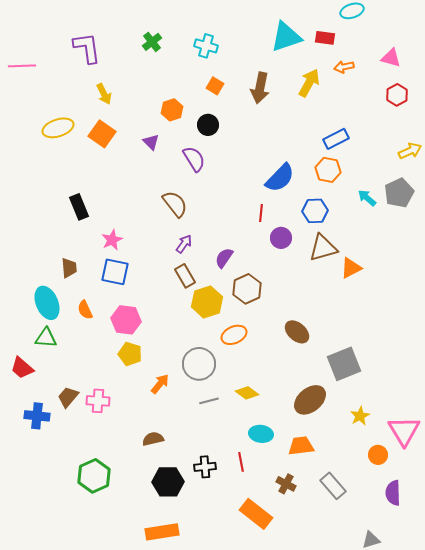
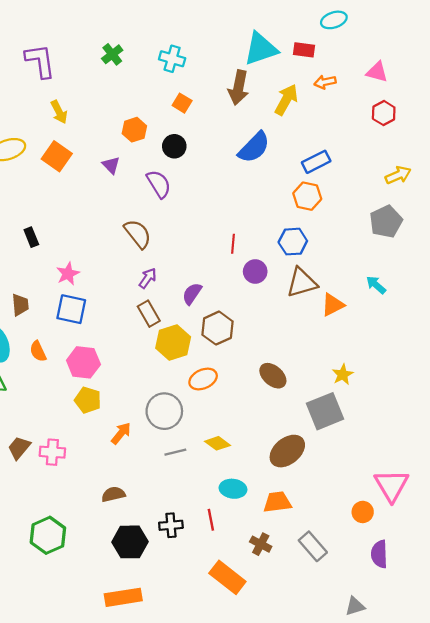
brown arrow: (260, 88) -> (239, 88), moved
blue semicircle: (280, 178) -> (254, 147), moved
cyan arrow: (367, 198) -> (376, 285), moved
black rectangle: (79, 207) -> (31, 237), size x0.7
yellow star: (360, 416) -> (343, 375), moved

